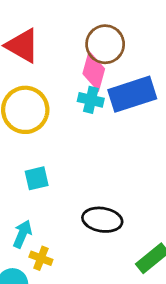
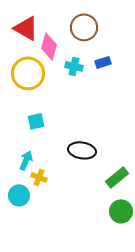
pink diamond: (94, 71) -> (49, 46), moved
blue rectangle: (132, 94) -> (103, 62), size x0.5

